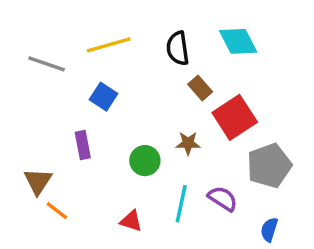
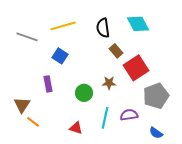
purple semicircle: (223, 199) -> (129, 115), turned -42
blue semicircle: (269, 230) -> (156, 133), turned -72

